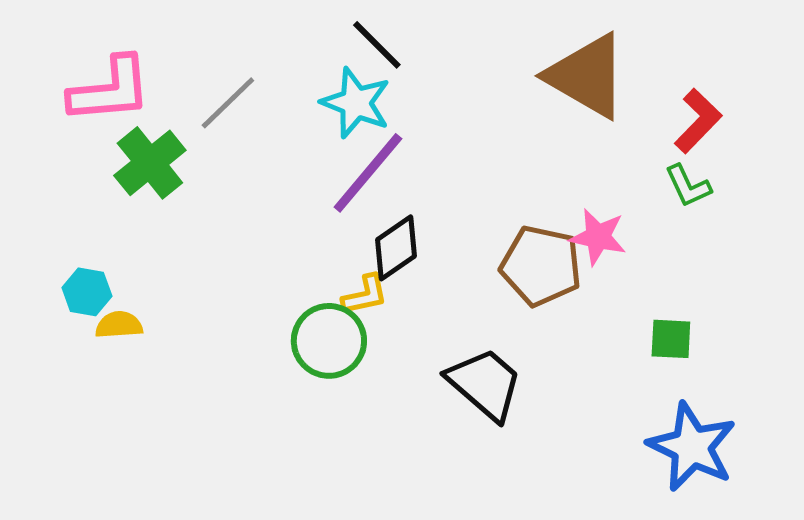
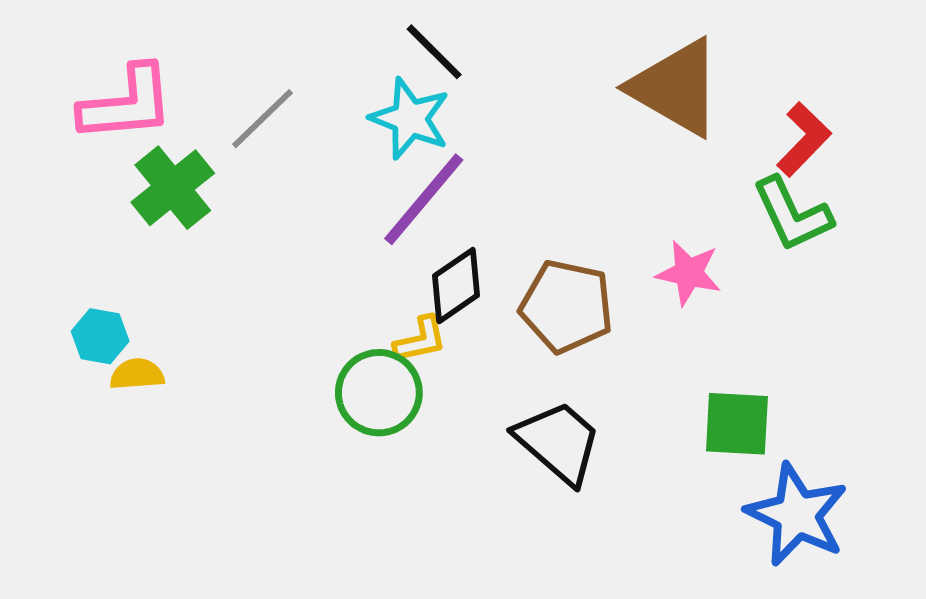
green L-shape: (688, 186) -> (792, 214), size x1.5
brown pentagon: (541, 266) -> (567, 306), moved
green square: (671, 339) -> (737, 424), moved, size x1.4

